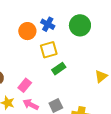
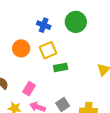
orange circle: (27, 31) -> (21, 48), moved
green rectangle: (59, 69) -> (61, 67), turned 32

